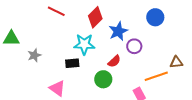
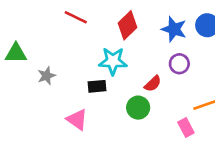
blue star: (118, 31) -> (174, 29), moved, turned -30

